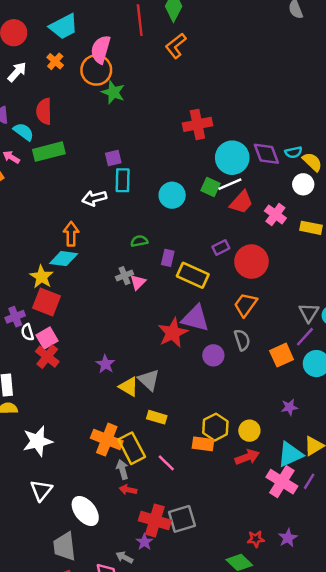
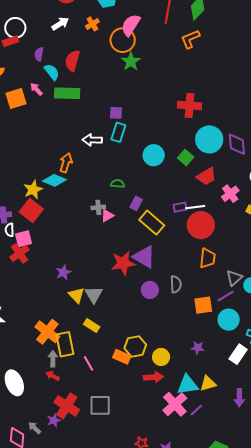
white line: (230, 184) -> (195, 207), moved
orange trapezoid: (246, 305) -> (207, 258), moved, turned 135
gray square: (182, 519) -> (100, 405), moved

